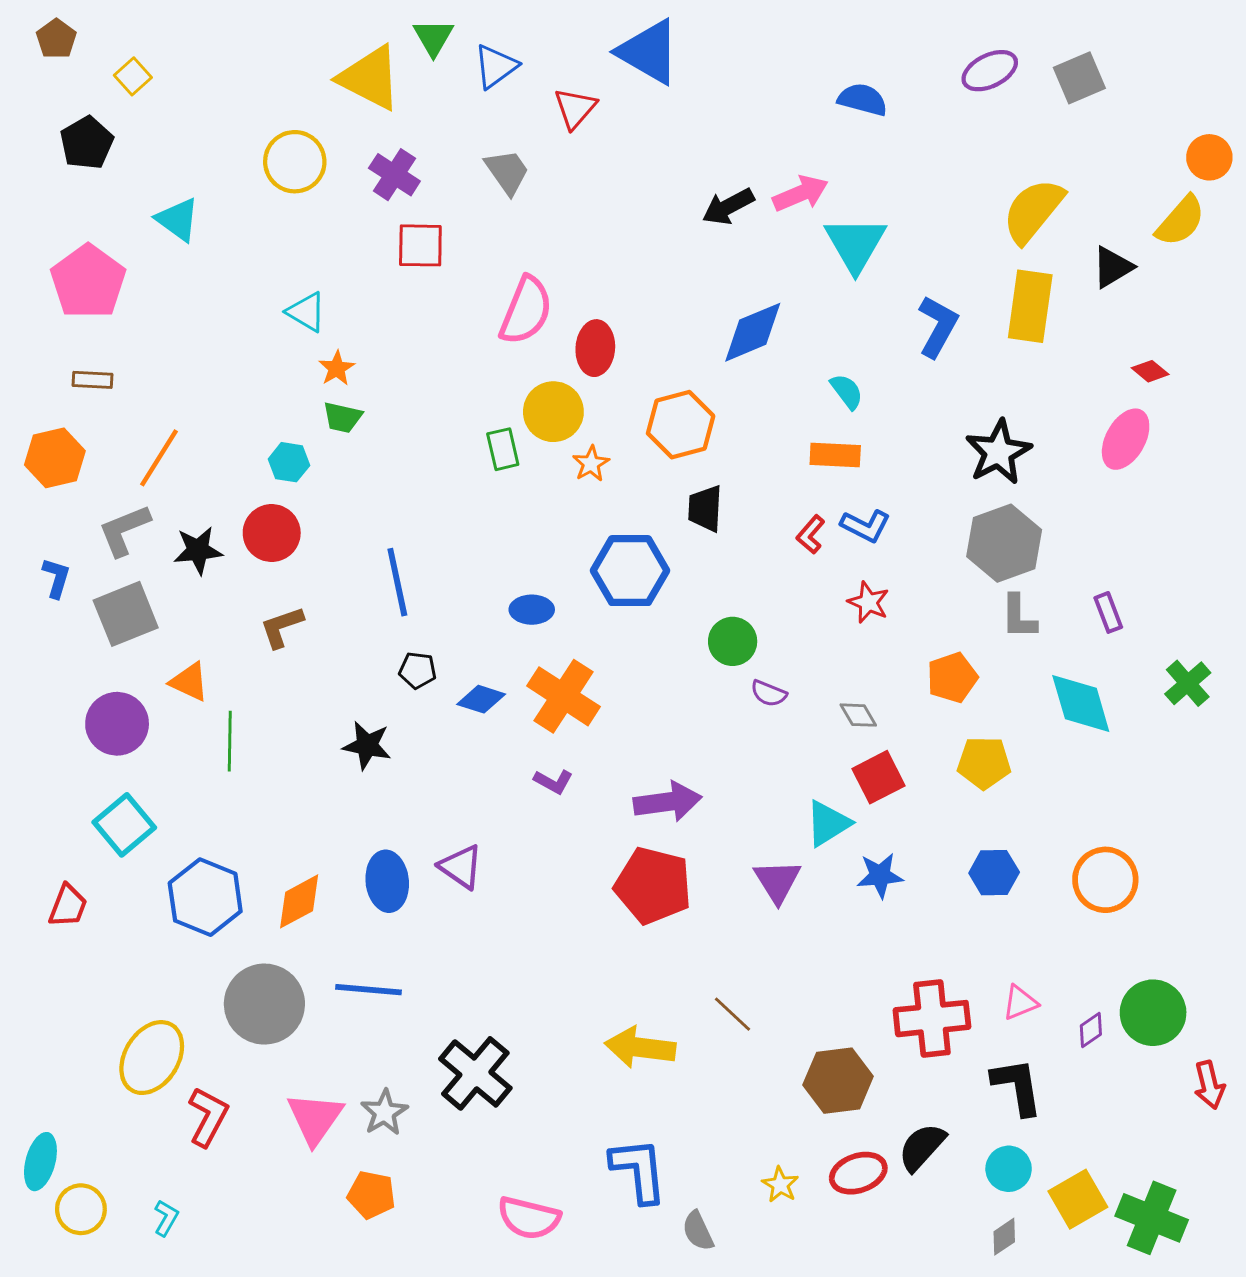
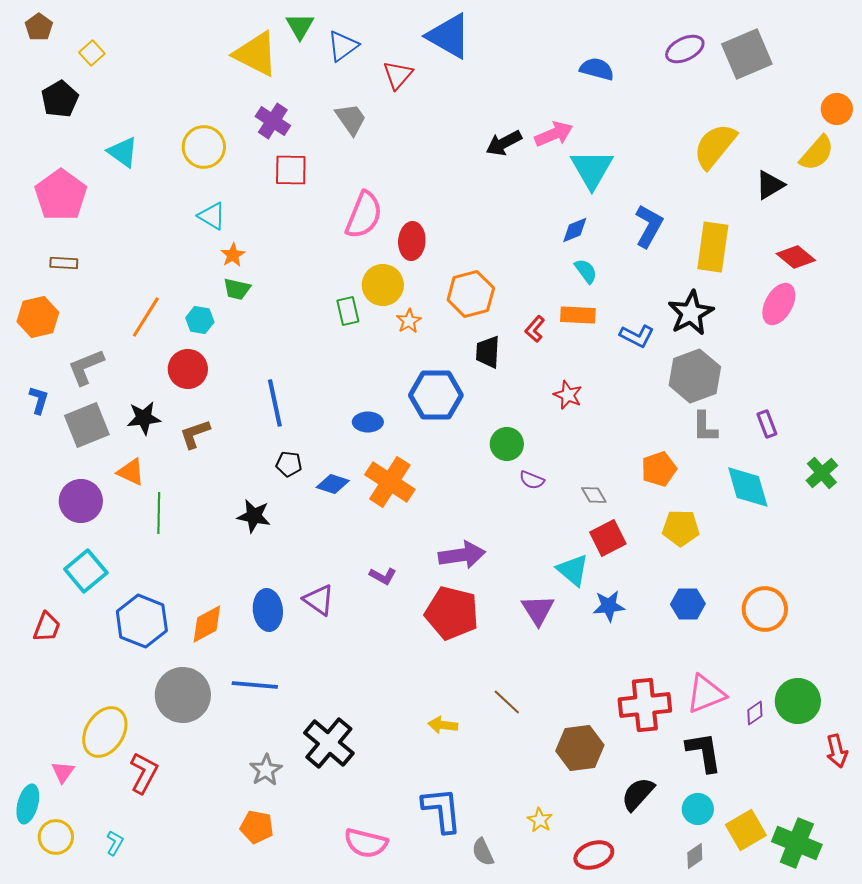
gray square: (1079, 78) -> (747, 54), size x1.4
yellow circle: (295, 162) -> (204, 147), moved
yellow rectangle: (1030, 306) -> (713, 247), moved
blue diamond: (753, 332) -> (575, 230), moved, size x0.6
red diamond: (1150, 371) -> (796, 257), size x1.5
orange line: (159, 458) -> (146, 317), moved
blue L-shape: (865, 526) -> (637, 336), moved
red L-shape: (811, 534) -> (535, 329), moved
black star: (198, 550) -> (144, 418), moved
red star: (868, 602) -> (568, 395), moved
purple L-shape: (553, 782) -> (383, 576), moved
cyan triangle: (828, 823) -> (573, 570), turned -48
pink triangle: (1020, 1003) -> (706, 694), size x1.6
yellow arrow: (640, 1047) -> (443, 725), size x0.6
pink triangle: (315, 1118) -> (63, 772), moved, size x0.6
red ellipse: (858, 1173) -> (594, 855), moved

